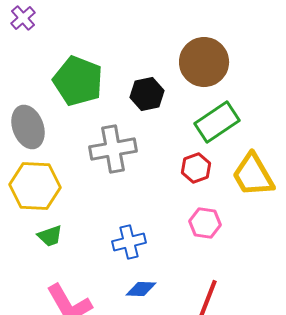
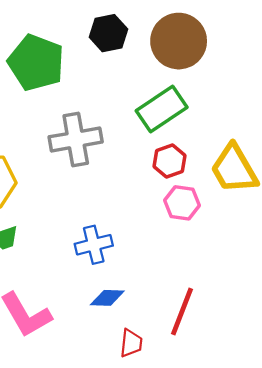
black hexagon: (147, 94) -> (108, 33), moved
green rectangle: (217, 122) -> (162, 109), moved
pink hexagon: (205, 223) -> (182, 203), moved

